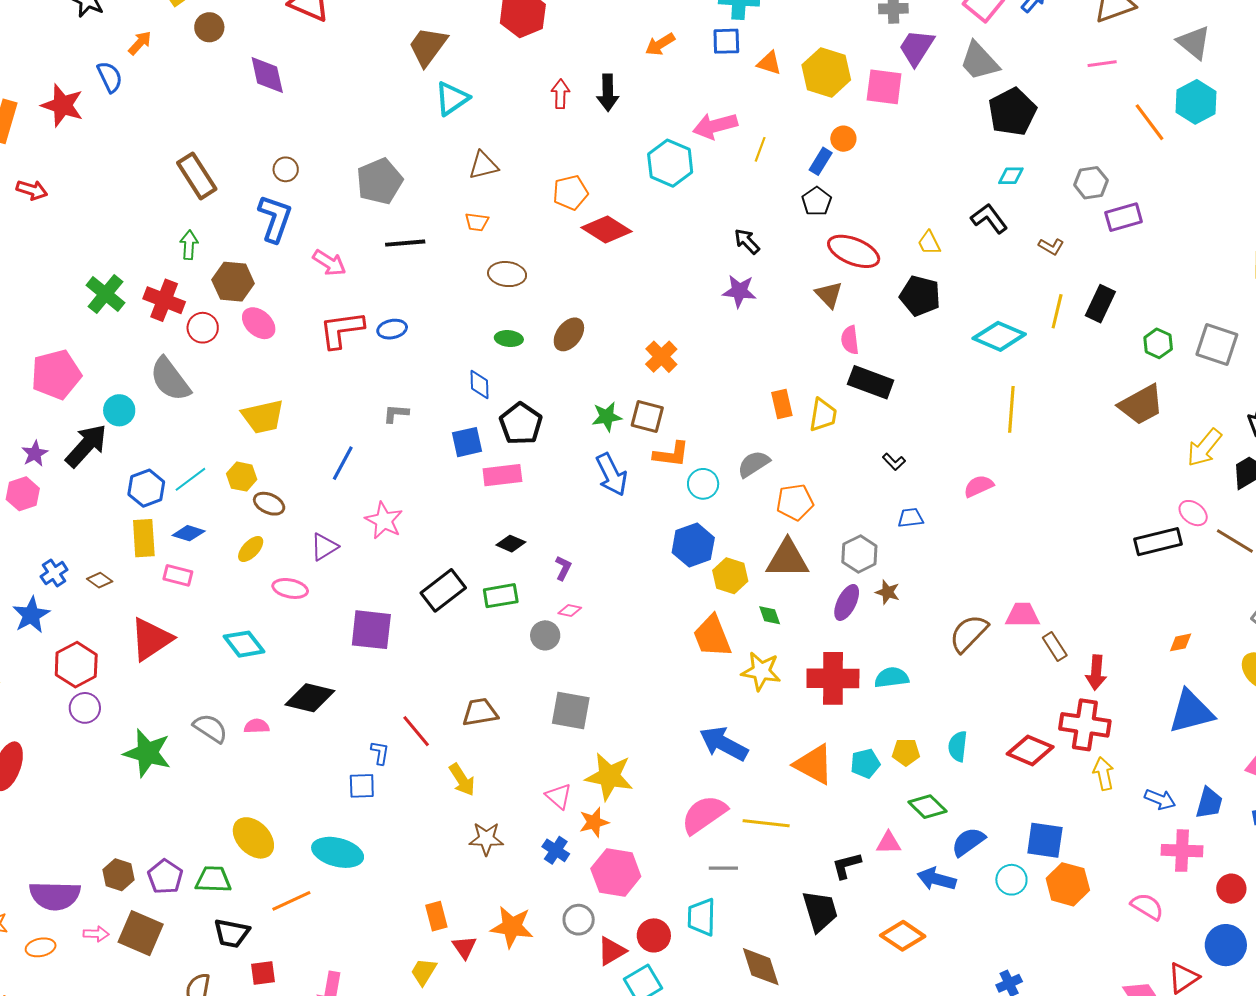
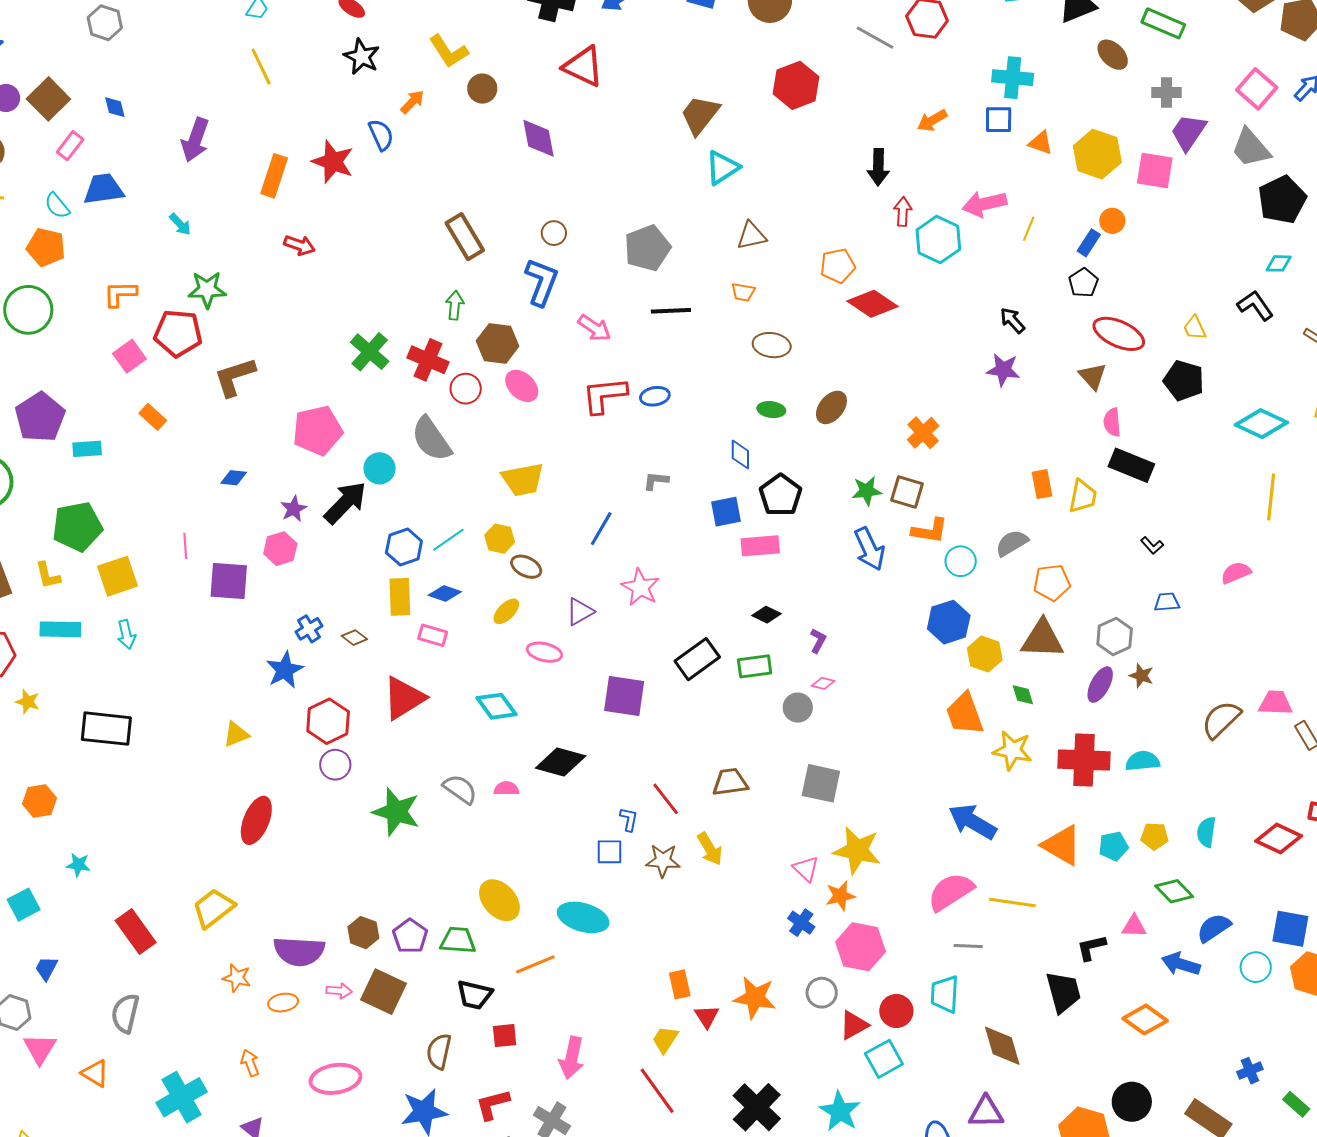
red arrow: (560, 94) -> (903, 212), moved
brown star: (486, 839) -> (663, 861), moved

